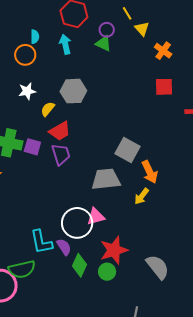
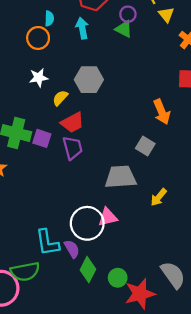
gray square: (127, 150) -> (145, 146), size x0.7
orange arrow: (150, 172) -> (162, 112), moved
red star: (114, 250) -> (140, 294), moved

